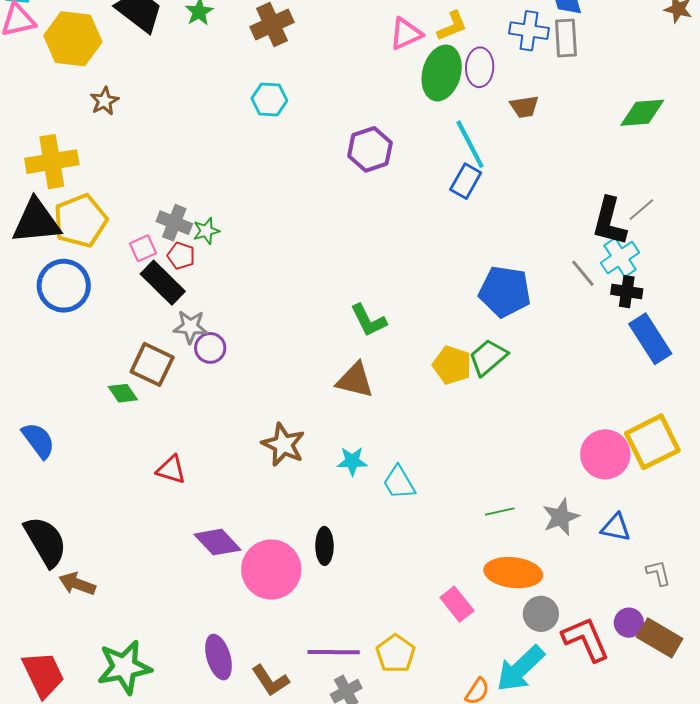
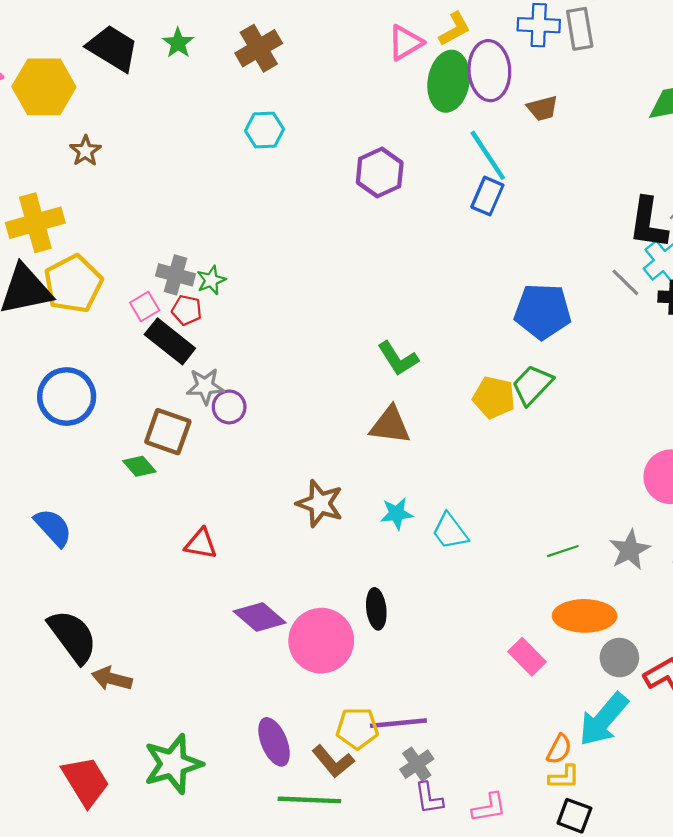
purple ellipse: (480, 67) -> (489, 71), size x1.4
blue circle: (64, 286) -> (67, 397), moved
yellow pentagon: (396, 654) -> (357, 728), moved, turned -30

